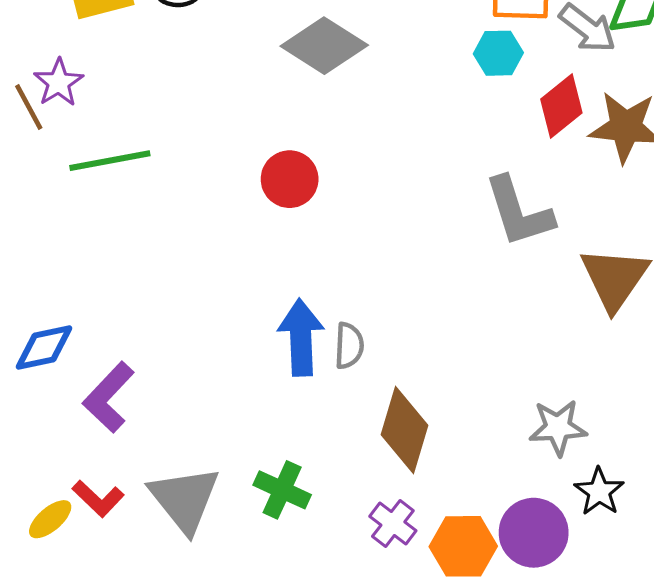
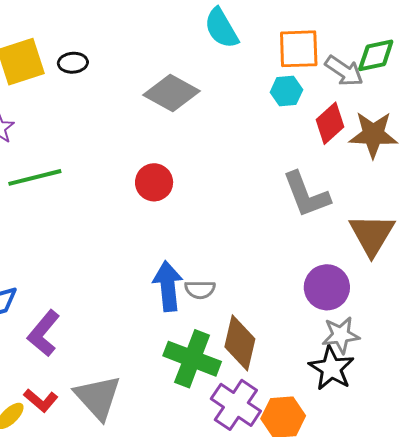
gray semicircle: (349, 346) -> (200, 290), turned 92
green cross: (282, 490) -> (192, 359), moved, size x1.5
black star: (599, 492) -> (331, 368), moved, size x1.4
purple cross: (393, 524) -> (236, 405), size x1.6
purple circle: (534, 533) -> (327, 287), moved

